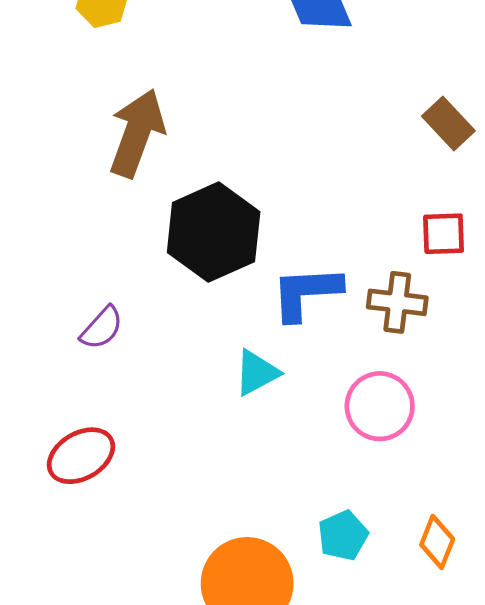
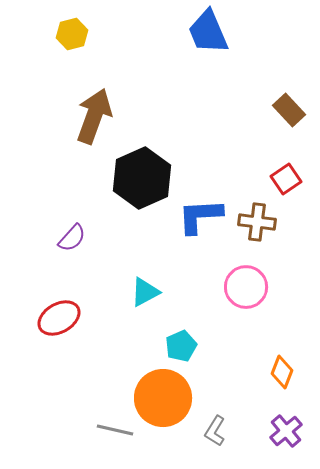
red square: (444, 234) -> (286, 179), turned -32
cyan triangle: (257, 373) -> (145, 292), moved
cyan pentagon: (343, 536) -> (181, 346), moved

